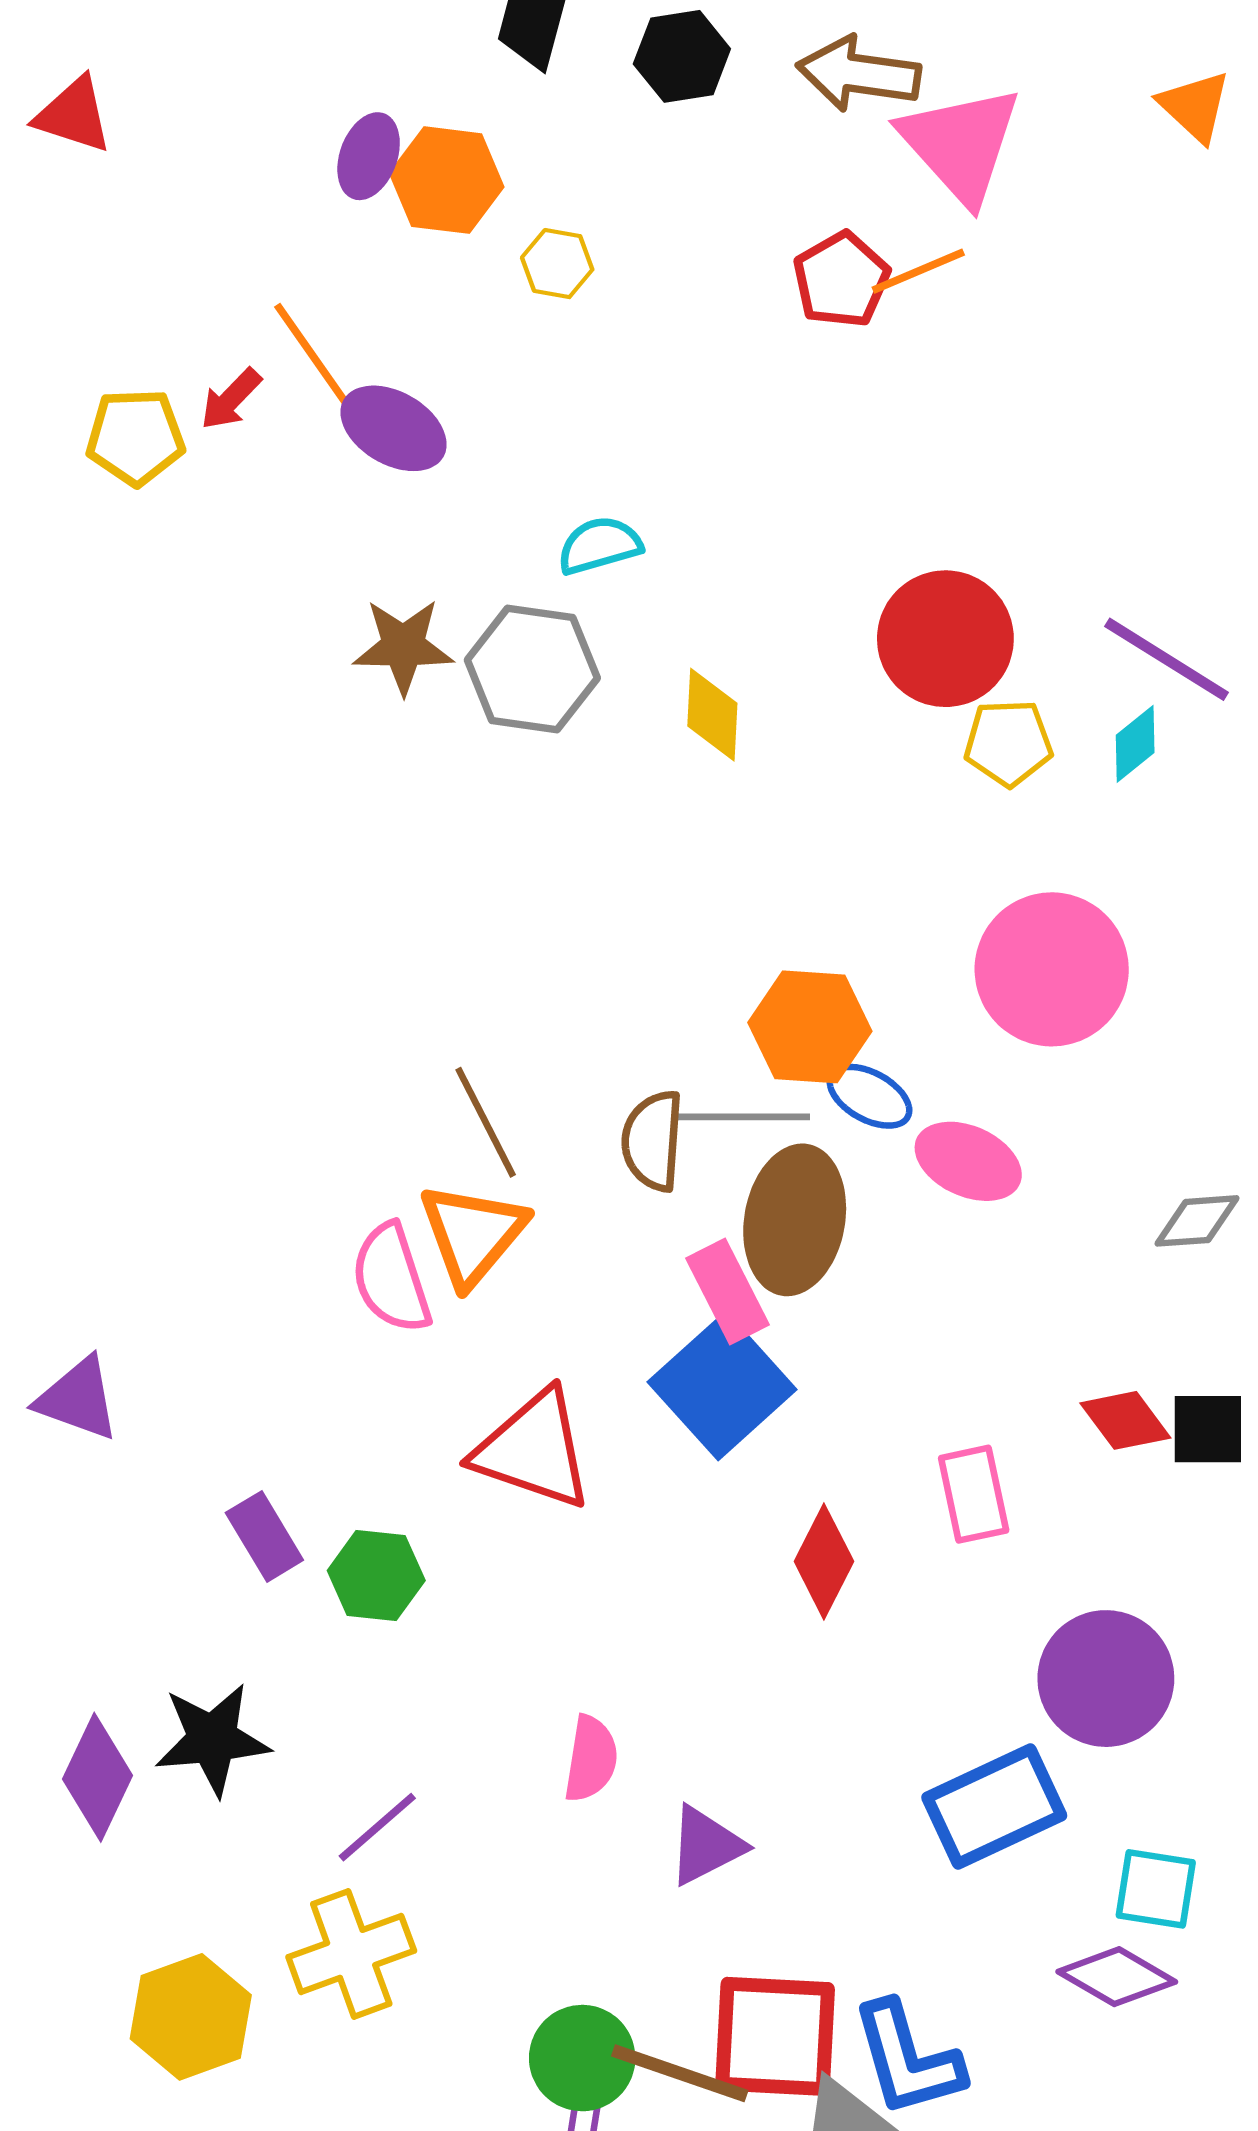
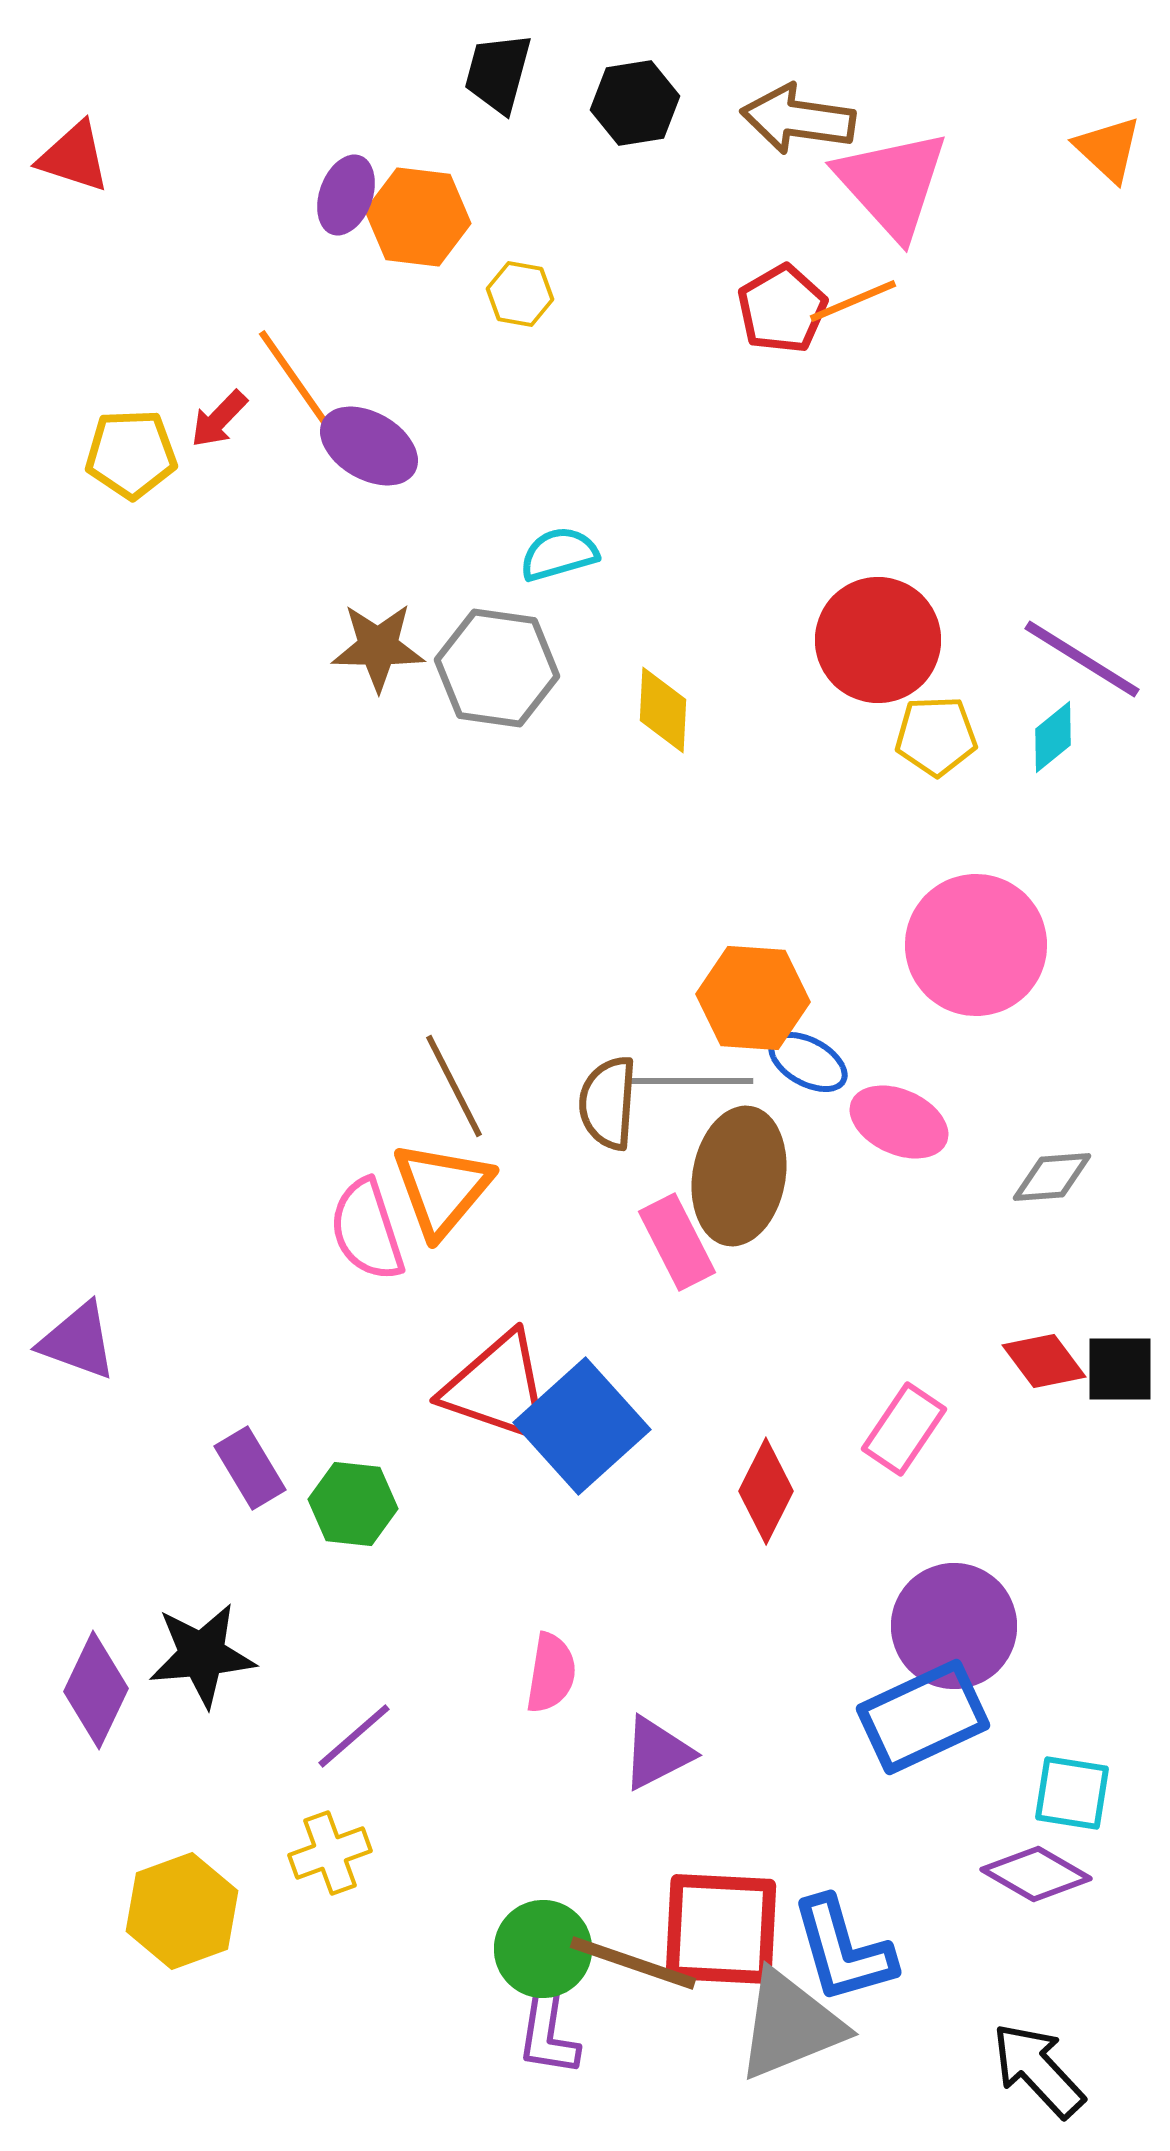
gray diamond: (1197, 1221) -> (1052, 1177), moved
blue square: (722, 1386) -> (582, 1426), moved
pink rectangle: (974, 1494) -> (904, 1429), turned 46
purple circle: (1106, 1679) -> (954, 1626), moved
yellow cross: (351, 1954) -> (330, 1853), size x0.7

